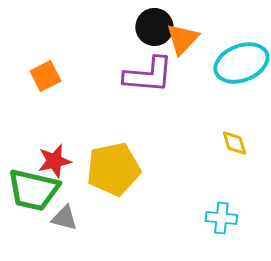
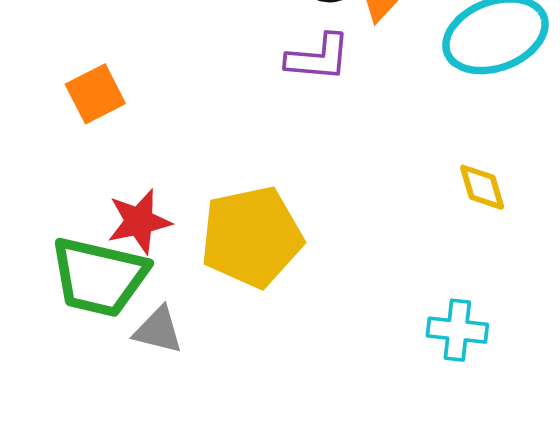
purple L-shape: (148, 75) -> (318, 58), size x0.7
orange square: (45, 76) -> (95, 94), moved

